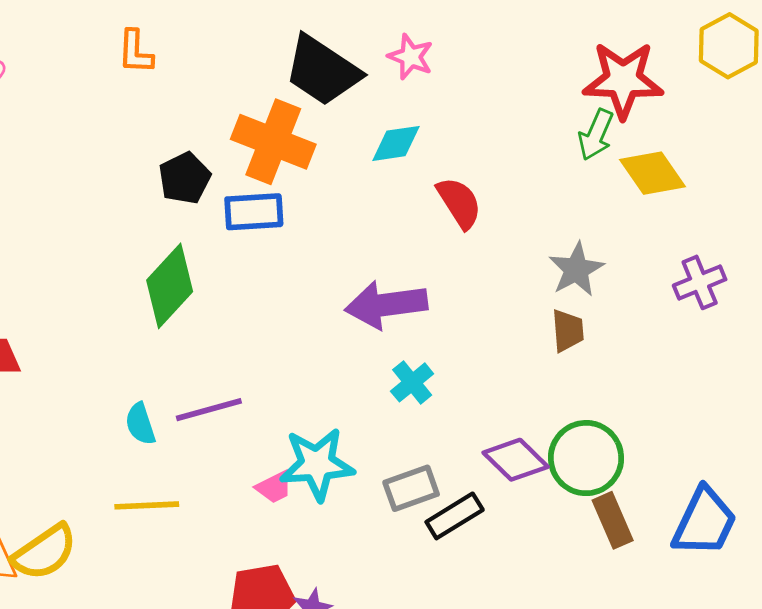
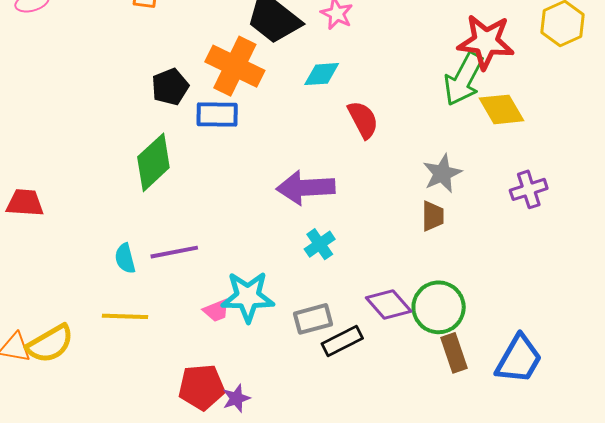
green arrow: (596, 135) -> (464, 79), size x1.5

